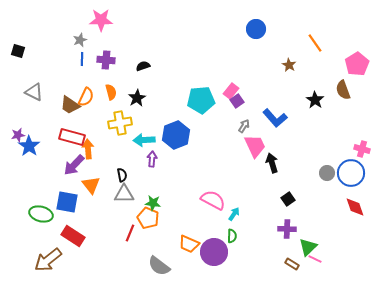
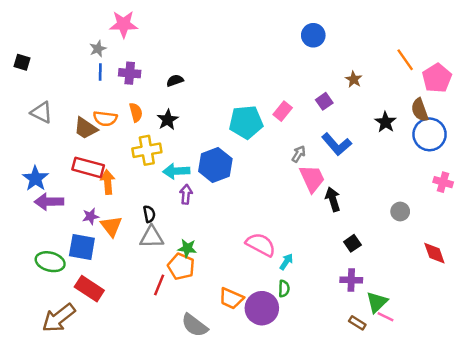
orange line: (315, 43) -> (405, 60), moved
orange semicircle: (86, 97) -> (105, 118), turned 72
purple square: (237, 101) -> (324, 101), moved
purple star: (18, 135) -> (91, 216), moved
purple arrow: (74, 165) -> (49, 202), moved, turned 45
blue circle: (351, 173) -> (430, 134), moved

